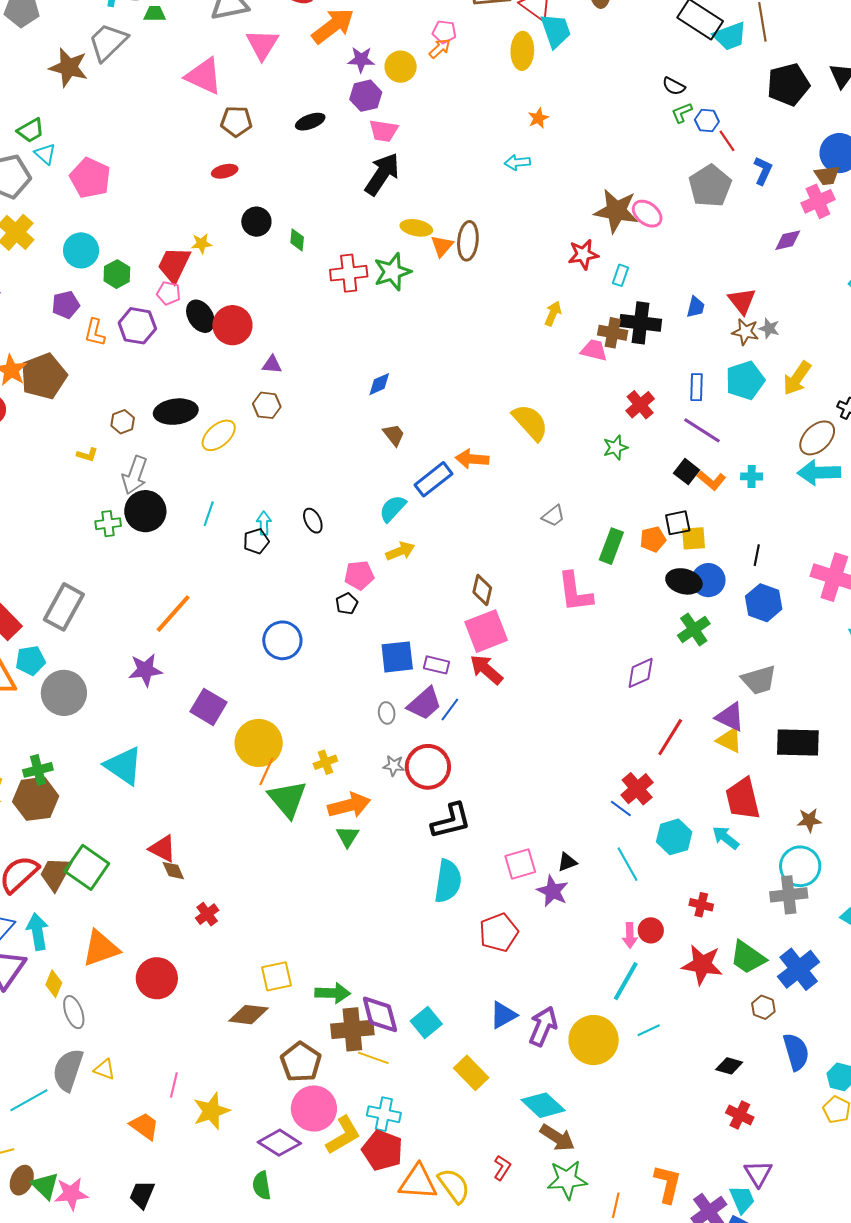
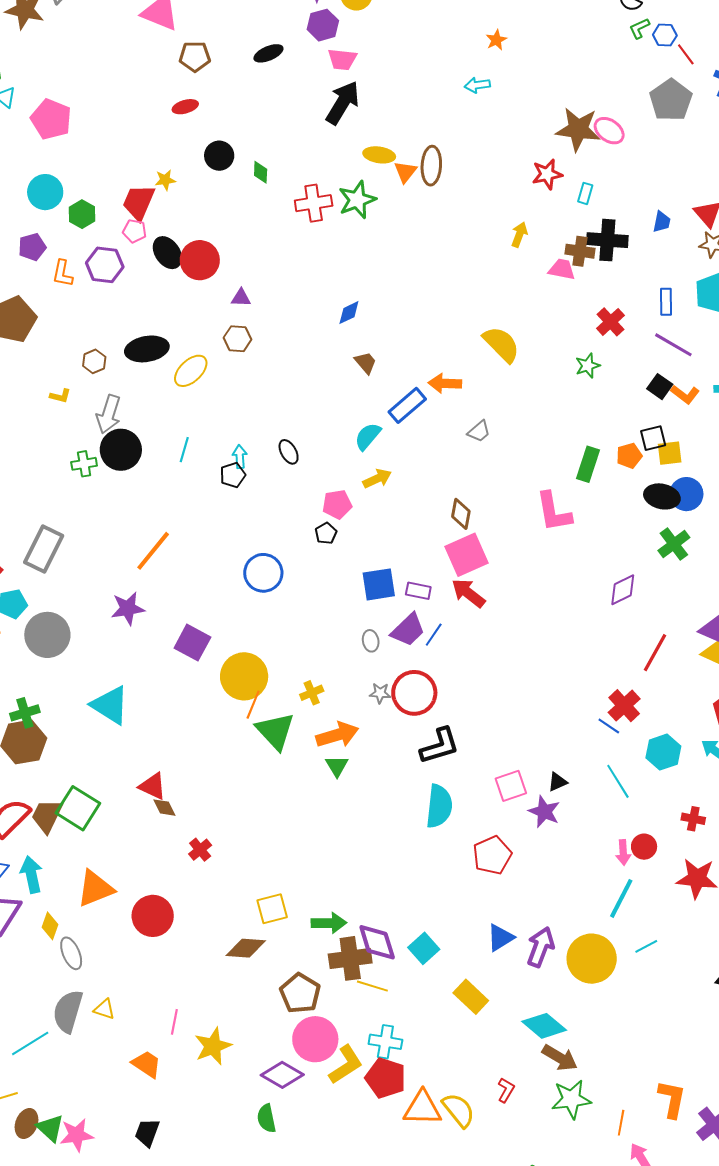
gray trapezoid: (553, 516) -> (479, 431), moved

